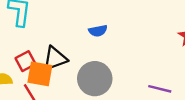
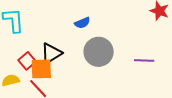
gray circle: (95, 79) -> (99, 52), moved

